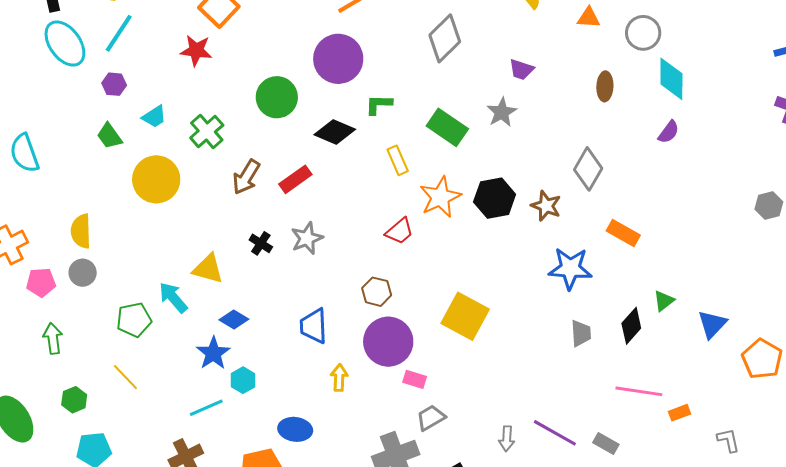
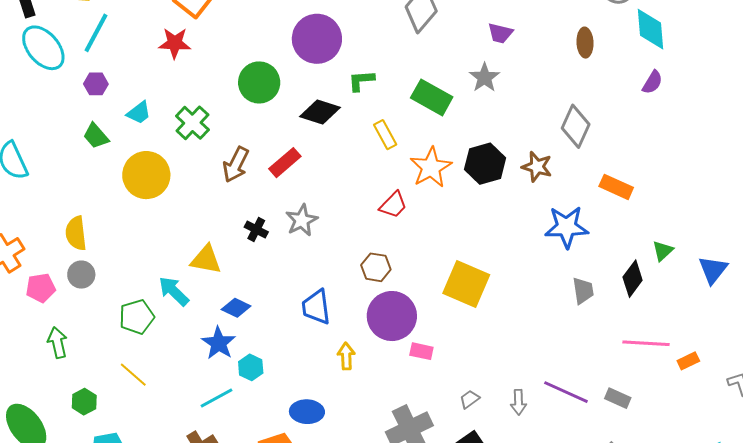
gray trapezoid: (431, 418) -> (470, 399), moved, size x0.7

